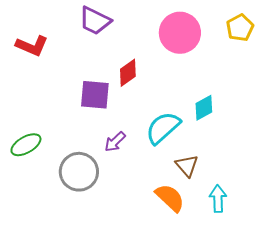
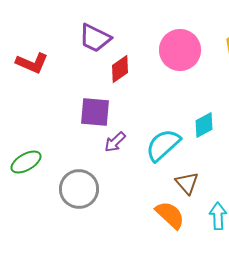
red diamond: (128, 73) -> (120, 69), moved
purple arrow: (115, 142) -> (115, 142), moved

